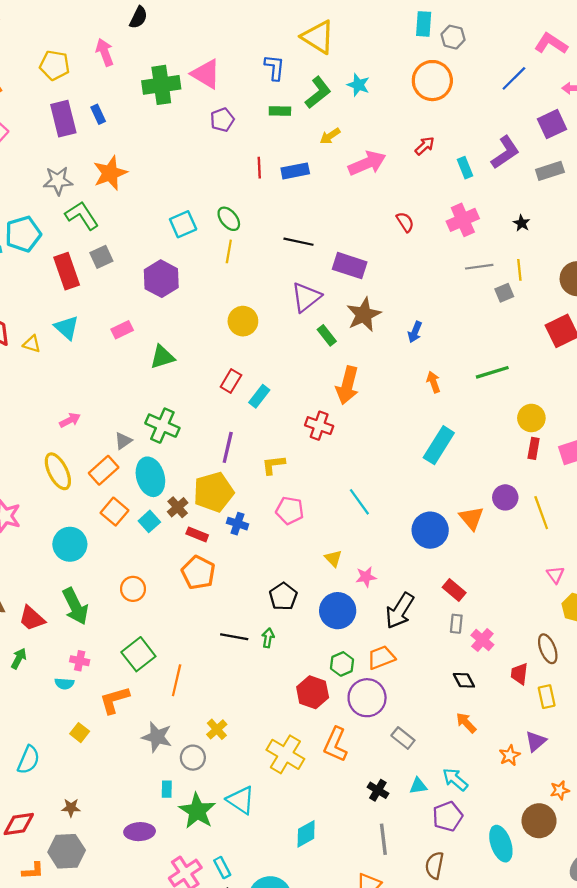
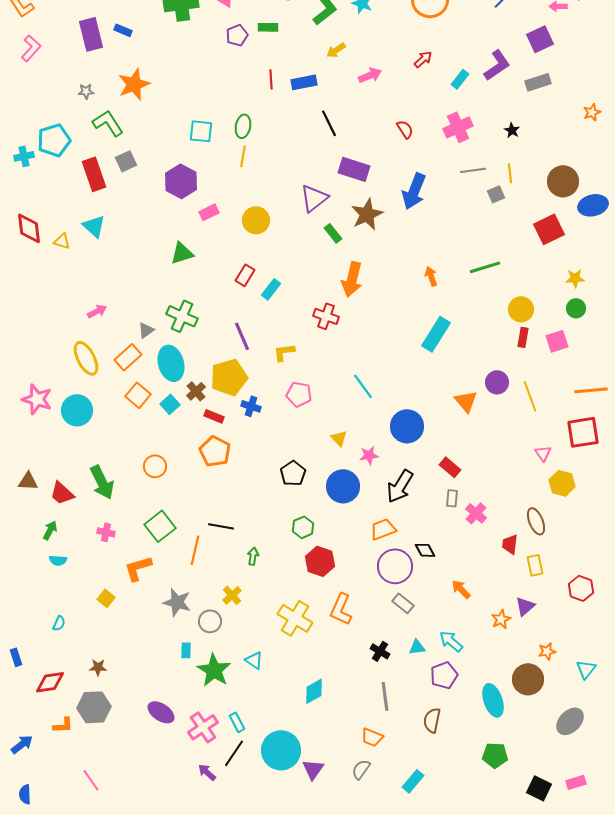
green rectangle: (280, 111) -> (268, 27), moved
blue rectangle: (98, 114) -> (123, 30), turned -42
pink arrow: (367, 163) -> (370, 75), size x0.7
cyan rectangle: (465, 168) -> (460, 79), turned 60
gray star: (58, 181) -> (86, 91), size x0.6
green ellipse: (229, 219) -> (243, 126), turned 50
cyan square: (183, 224) -> (201, 131), turned 30
black line: (298, 242) -> (329, 123), moved, turned 52
pink rectangle: (122, 330) -> (209, 212), moved
blue arrow: (415, 332) -> (414, 191), moved, size x1.8
purple line: (228, 447) -> (242, 336), turned -36
blue circle: (430, 530) -> (407, 426), moved
cyan circle: (70, 544) -> (77, 410), moved
black line: (234, 637) -> (221, 526), moved
green arrow: (268, 638) -> (253, 556), moved
green hexagon: (342, 664) -> (303, 527), moved
black diamond: (464, 680) -> (425, 550), moved
cyan semicircle: (64, 684) -> (58, 560), moved
purple circle: (367, 698) -> (395, 566), moved
cyan semicircle: (29, 760) -> (59, 623), size x0.6
cyan triangle: (241, 800) -> (254, 660), size x0.7
purple ellipse: (140, 832) -> (161, 712), moved, turned 36

